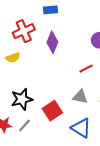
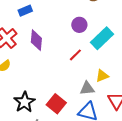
gray triangle: (80, 97) -> (87, 88), moved

